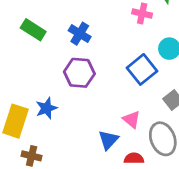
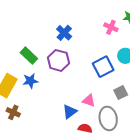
green rectangle: (33, 30) -> (29, 56), moved
pink triangle: (132, 119) -> (89, 101), turned -32

